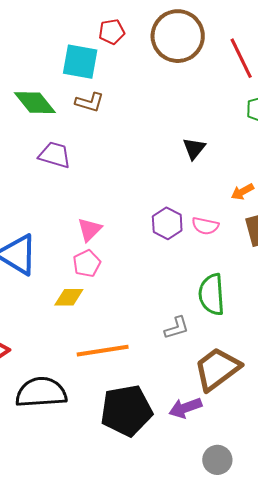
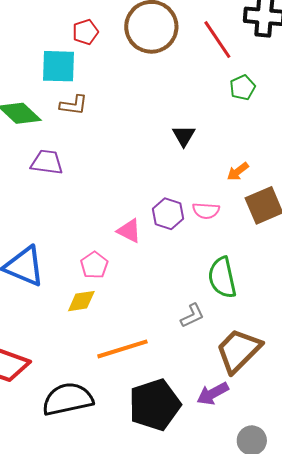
pink triangle: (90, 230) -> (129, 231), moved, turned -40

